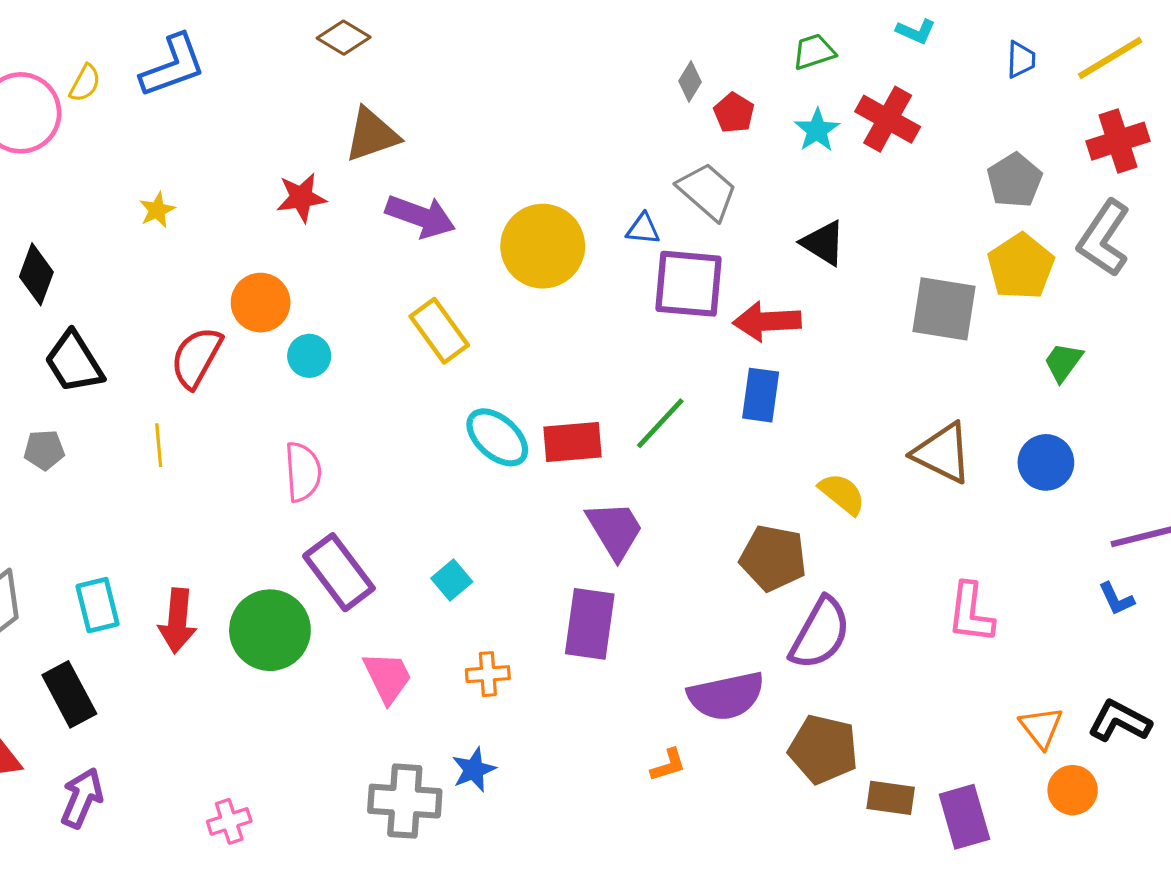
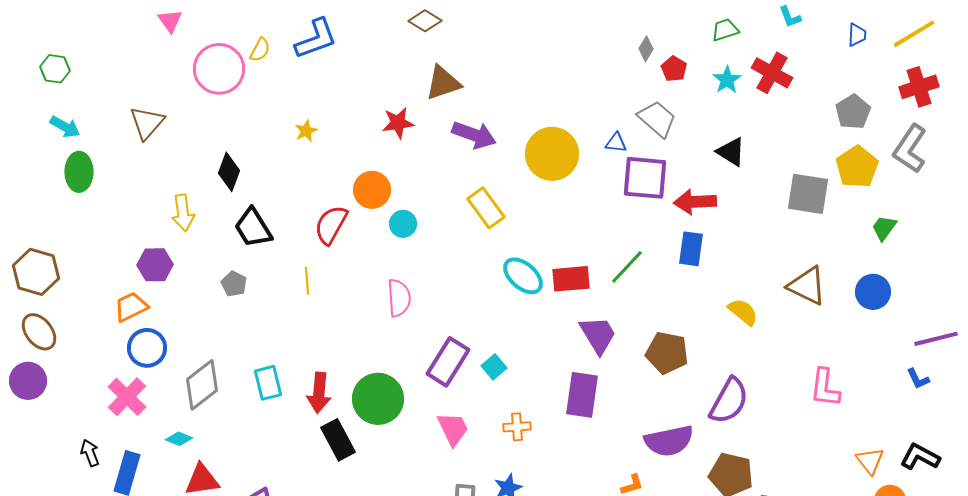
cyan L-shape: (916, 31) -> (790, 17), turned 45
gray pentagon: (44, 450) -> (234, 284), turned 30
brown pentagon: (773, 558) -> (667, 353), moved
purple rectangle: (339, 572) -> (448, 362), moved, turned 69
black rectangle: (69, 694) -> (338, 440), moved

